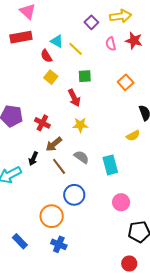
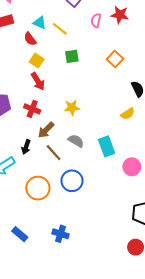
pink semicircle: (111, 44) -> (96, 20), turned 32
red arrow: (74, 98) -> (38, 81), moved
pink circle: (121, 202) -> (132, 167), moved
orange circle: (52, 216) -> (38, 188), moved

